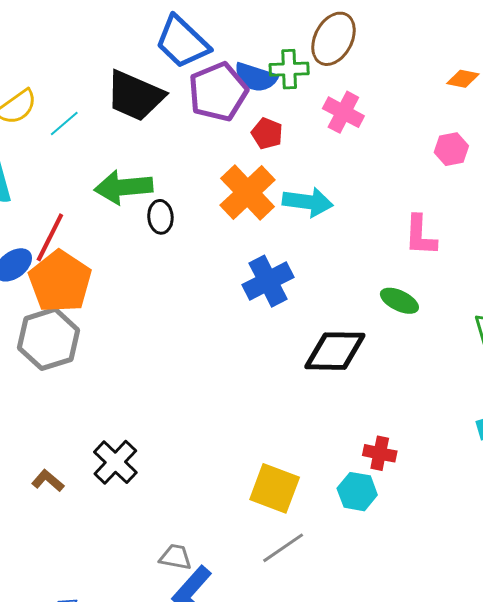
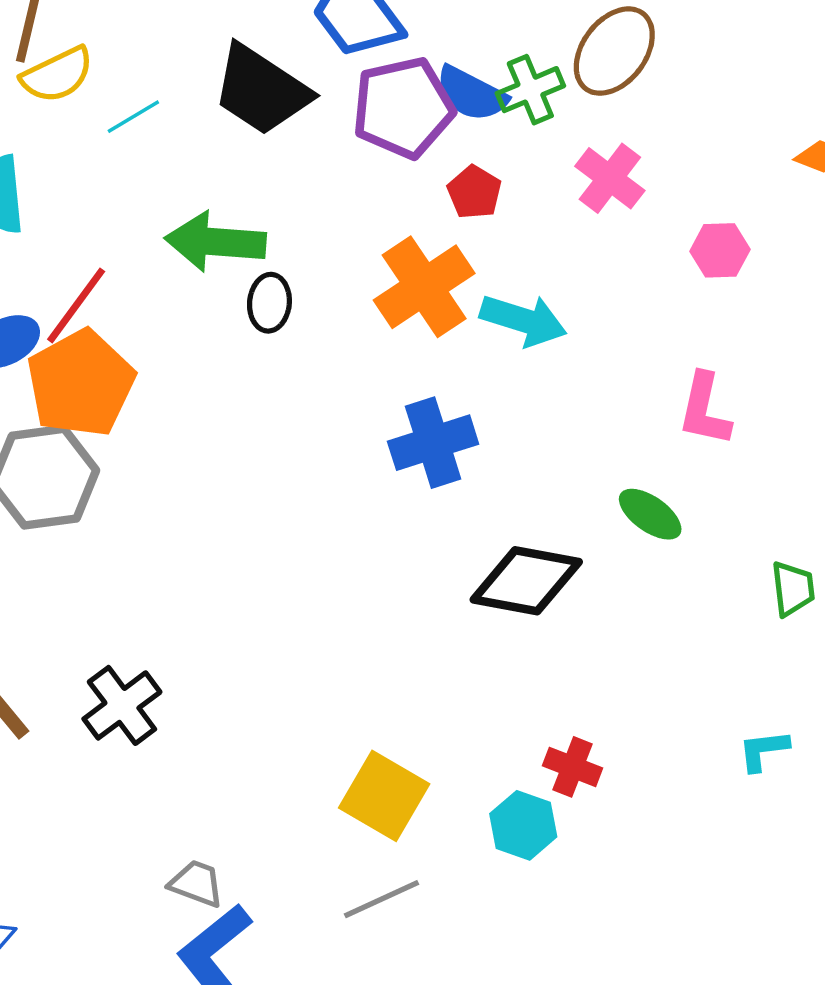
green cross: (289, 69) -> (530, 90), turned -30
pink hexagon: (451, 149) -> (720, 250), moved

